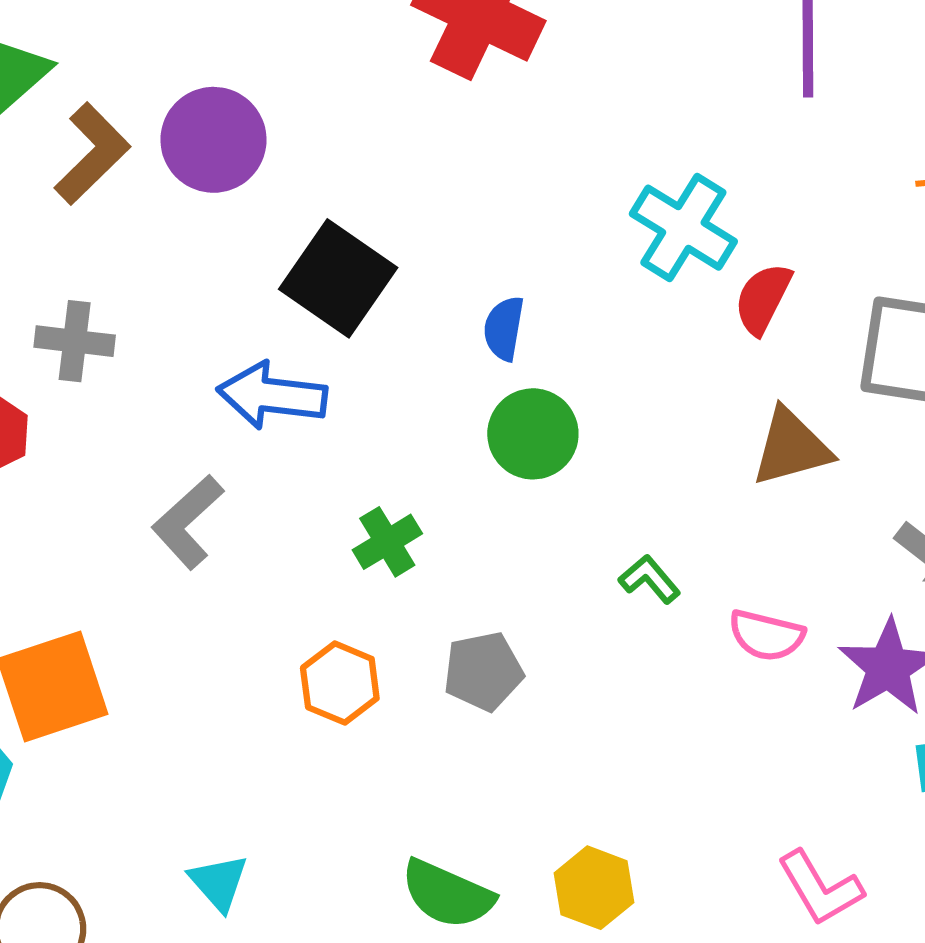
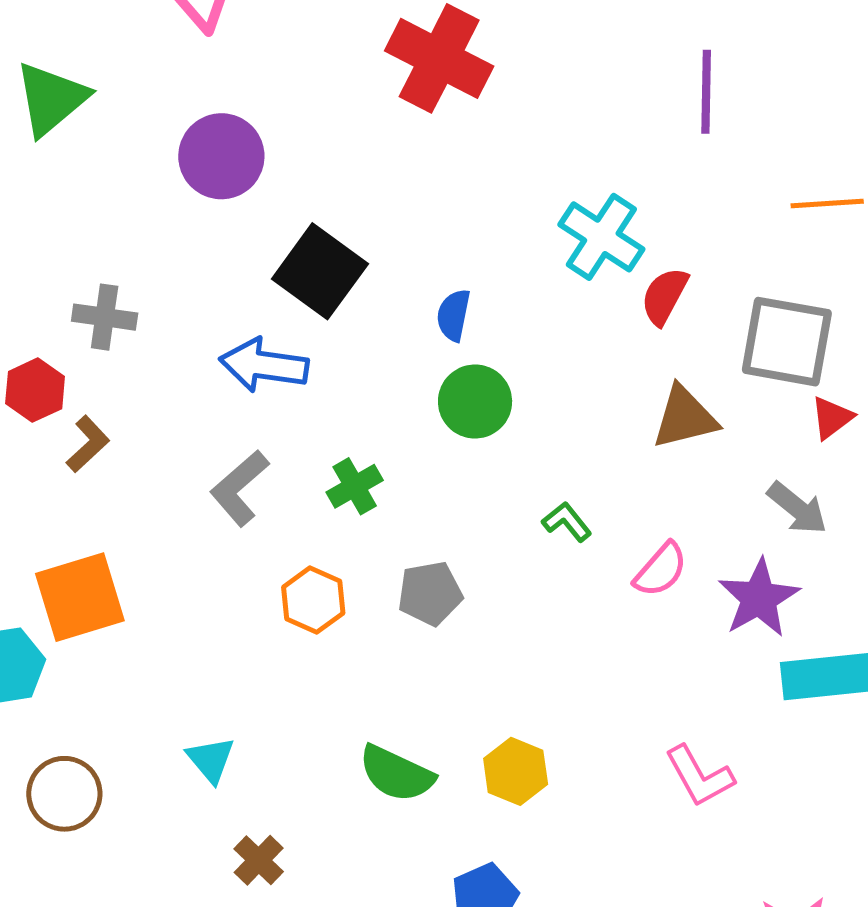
brown L-shape: (92, 154) -> (88, 444), moved, size x0.7
gray L-shape: (188, 522) -> (240, 488), moved
pink semicircle: (766, 635) -> (661, 570), turned -64

